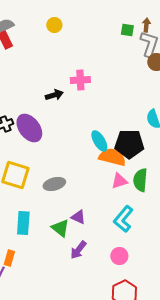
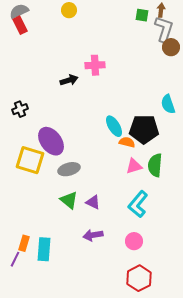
purple ellipse: (29, 128) -> (51, 141), moved
orange semicircle: (112, 157) -> (127, 142), size x0.6
cyan rectangle: (23, 223) -> (44, 249), moved
green triangle: (60, 228) -> (69, 200), moved
purple arrow: (78, 250) -> (93, 235), turned 42

